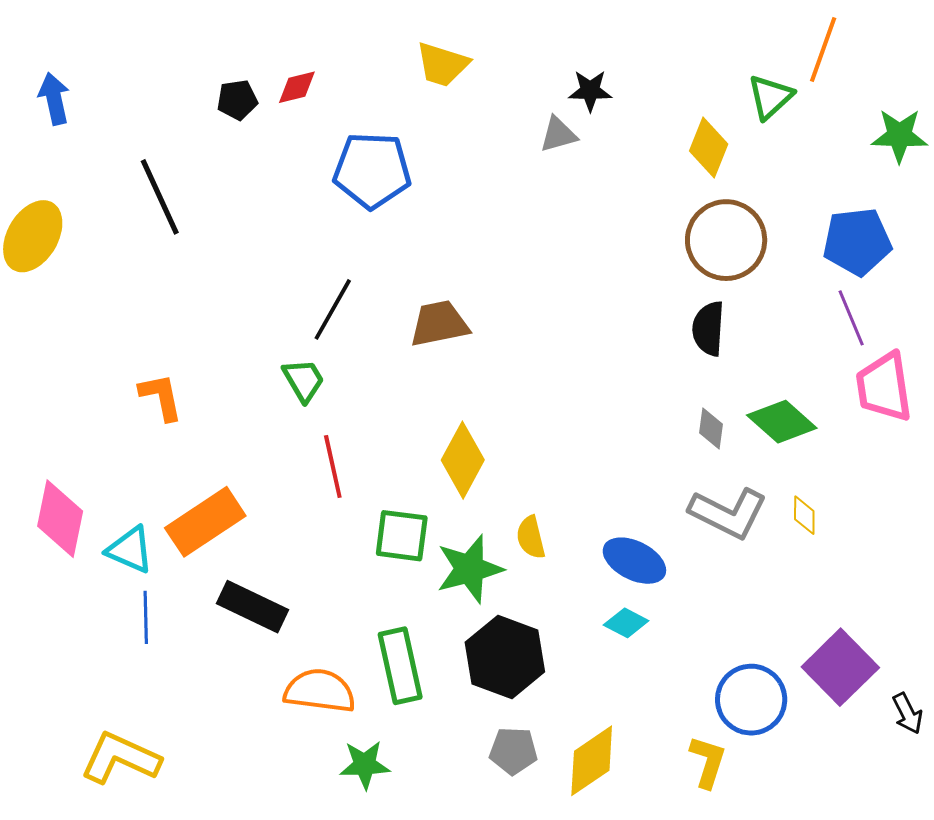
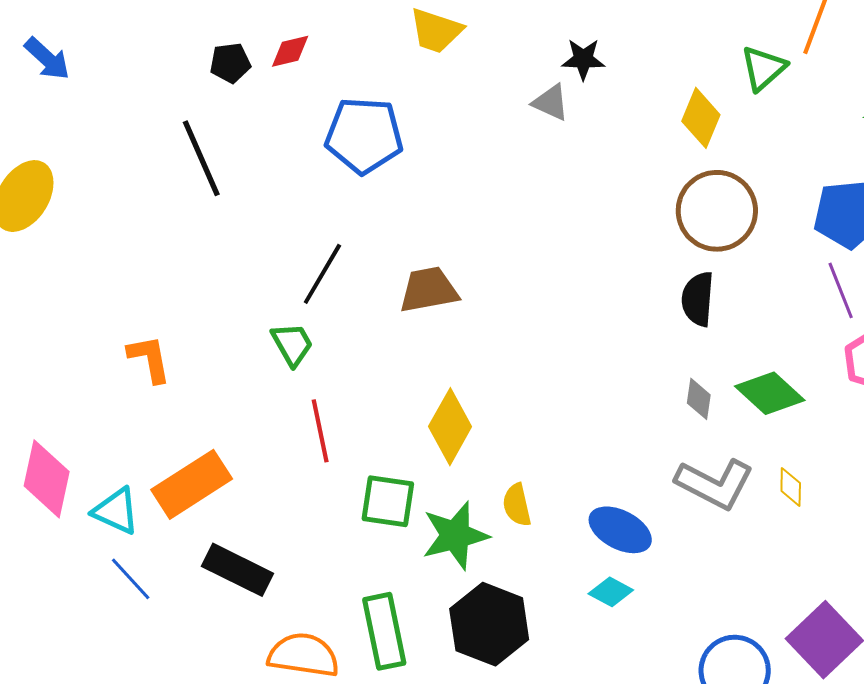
blue arrow: (54, 99) -> (47, 59), turned 144
gray triangle: (558, 134) -> (551, 103), turned 39
black line: (160, 197) -> (201, 158), moved
blue line: (146, 617) -> (131, 579), turned -42

